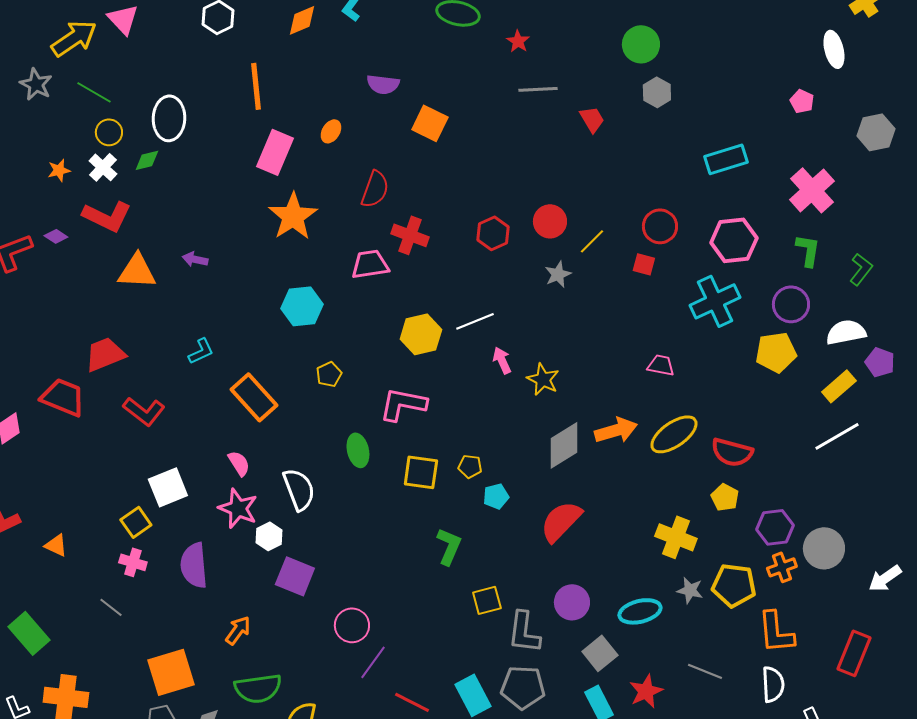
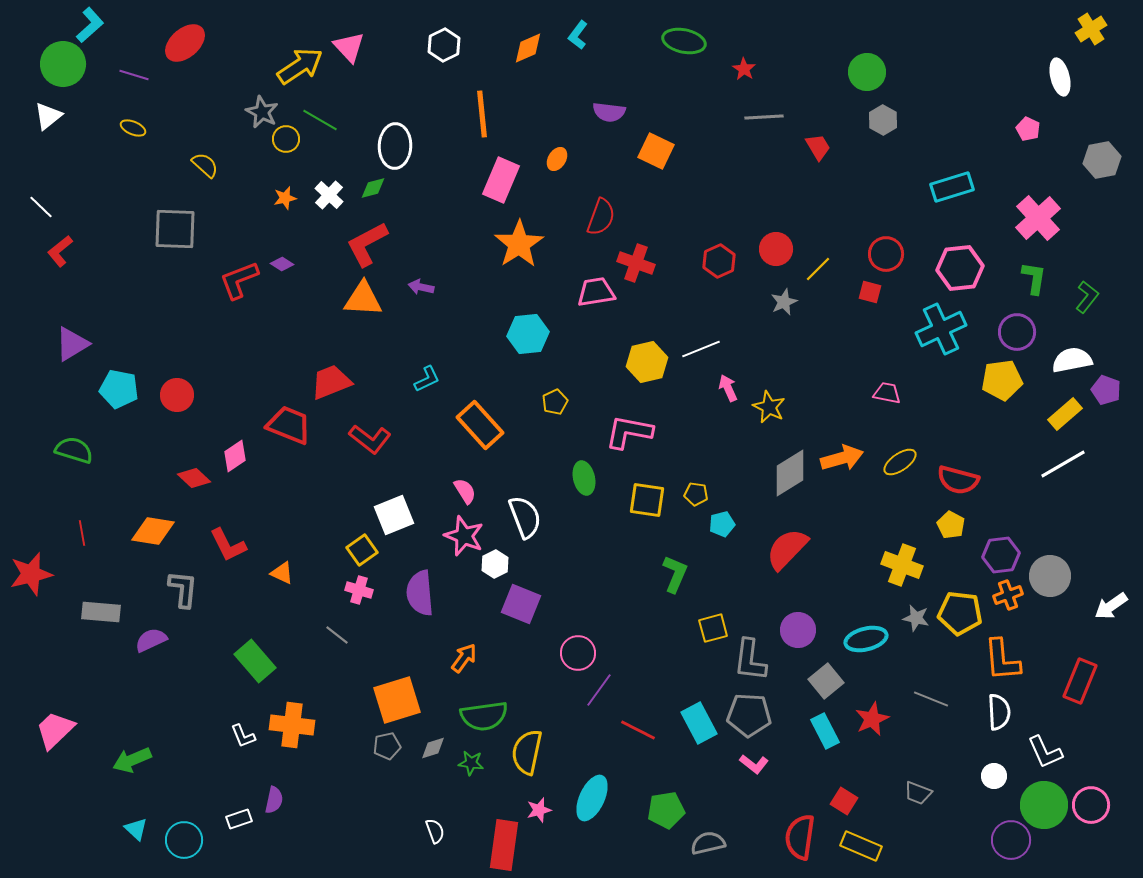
yellow circle: (109, 132) -> (286, 139), moved
red L-shape: (107, 216) -> (367, 244), moved, turned 126
yellow ellipse: (674, 434) -> (900, 462), size x0.7

